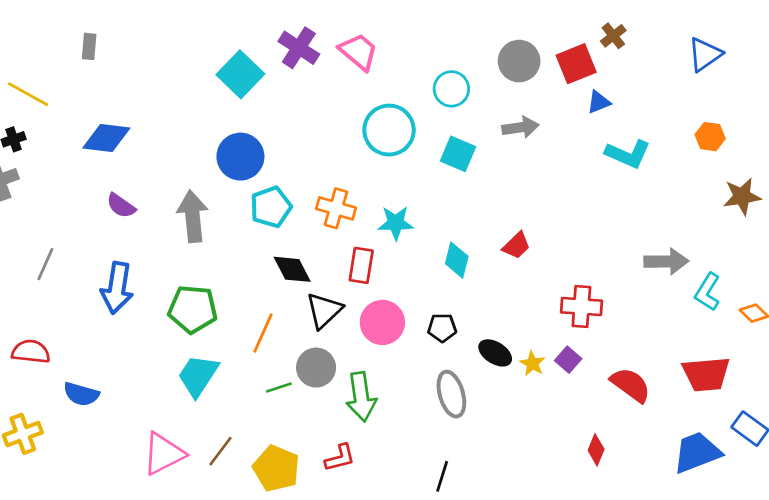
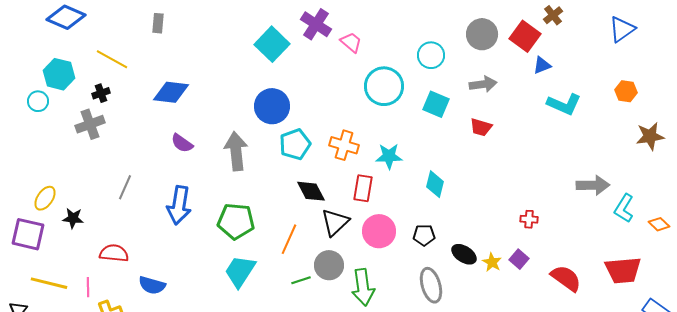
pink trapezoid: (359, 52) -> (351, 42), moved, size x0.7
red square: (576, 64) -> (525, 36), turned -32
red trapezoid: (516, 245) -> (481, 127), moved, turned 60
red cross: (581, 307) -> (529, 219), size x0.6

